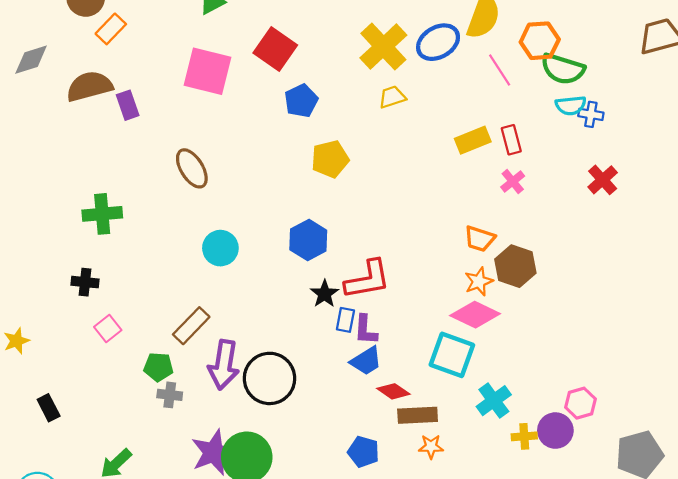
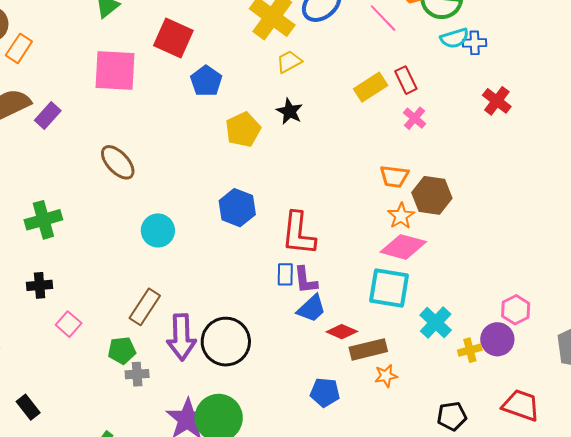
purple rectangle: (128, 105) -> (48, 116), turned 72
red L-shape: (368, 280) -> (298, 234), turned 117
black star: (324, 294) -> (290, 111), moved

